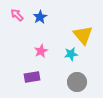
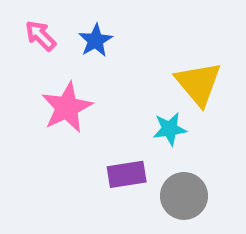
pink star: (41, 51) -> (67, 107), moved, size x1.5
purple rectangle: (32, 77) -> (127, 174), moved

